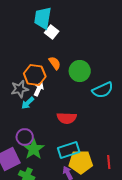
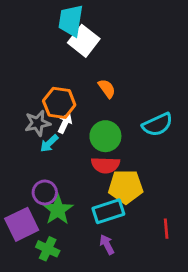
white square: (52, 32) -> (84, 41), size x1.5
orange semicircle: (55, 63) -> (107, 88), moved
green circle: (80, 71) -> (105, 136), moved
yellow pentagon: (81, 162) -> (126, 187), moved

